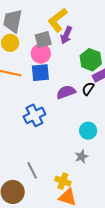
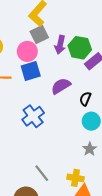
purple arrow: (66, 35) -> (60, 45), moved
gray square: (43, 40) -> (39, 34), moved
black semicircle: (88, 89) -> (85, 99), moved

